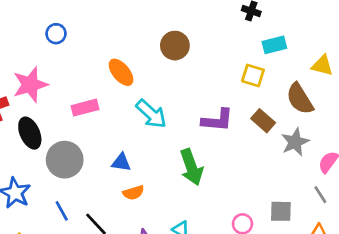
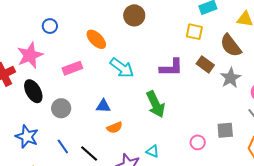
blue circle: (56, 34) -> (50, 26), moved
gray circle: (65, 160) -> (61, 108), size x0.7

